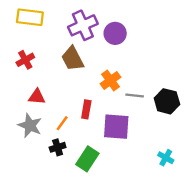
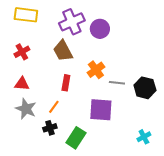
red triangle: (37, 97) -> (22, 84), moved
red rectangle: (86, 109) -> (66, 83), moved
cyan cross: (166, 158) -> (144, 137), turned 32

